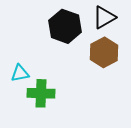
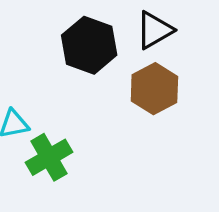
green cross: (41, 93) -> (49, 157), turned -32

